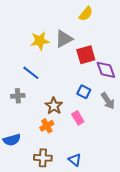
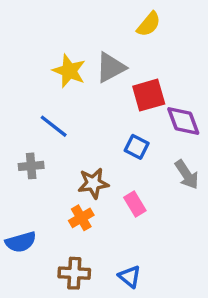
yellow star: (40, 41) -> (69, 71), turned 30
blue square: (84, 92) -> (137, 147), moved
brown star: (54, 106) -> (93, 183), turned 30

